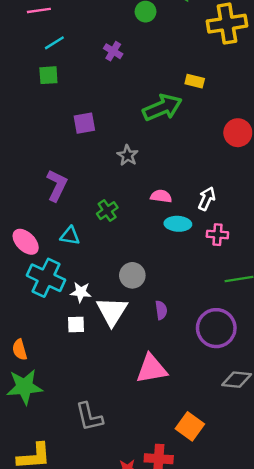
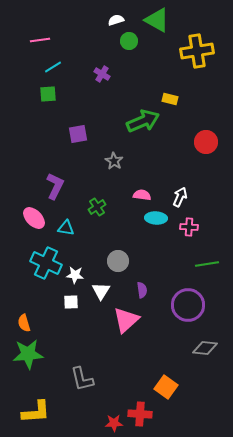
pink ellipse: (26, 242) -> (34, 218), moved
white triangle: (112, 311) -> (101, 291), size x0.7
pink triangle: (152, 369) -> (126, 320), moved, turned -32

